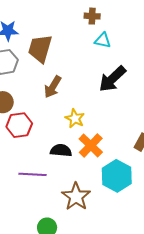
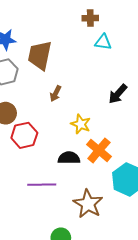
black arrow: (112, 79) -> (118, 94), moved, size x0.7
brown arrow: (53, 87) -> (56, 94), size x0.7

